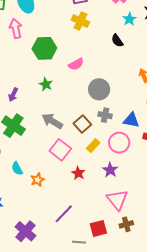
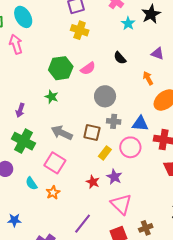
black semicircle: (117, 41) -> (120, 58), moved
green hexagon: (44, 48) -> (61, 68), moved
pink semicircle: (76, 64) -> (88, 68), moved
brown square: (82, 124) -> (92, 132), turned -30
pink square: (60, 150) -> (55, 163), moved
purple star: (110, 170) -> (114, 177), moved
pink triangle: (117, 200) -> (121, 204), moved

